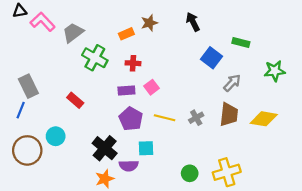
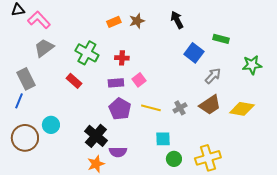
gray trapezoid: (73, 33) -> (44, 48), moved
orange rectangle: (126, 34) -> (114, 22), moved
red rectangle: (75, 100) -> (74, 81), moved
brown trapezoid: (229, 114) -> (210, 105), turned 50
cyan square: (146, 148) -> (163, 139), moved

